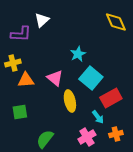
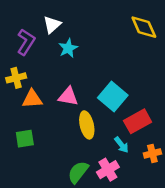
purple L-shape: (21, 34) -> (26, 42), turned -60
cyan star: (78, 54) -> (68, 48), moved
pink triangle: (55, 78) -> (68, 96), turned -30
orange cross: (116, 134) -> (152, 153), moved
green semicircle: (45, 139) -> (78, 172), moved

